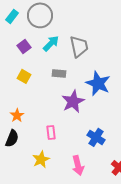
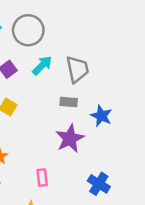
gray rectangle: (59, 73) -> (69, 102), moved
blue star: (98, 83) -> (101, 116), size x0.7

